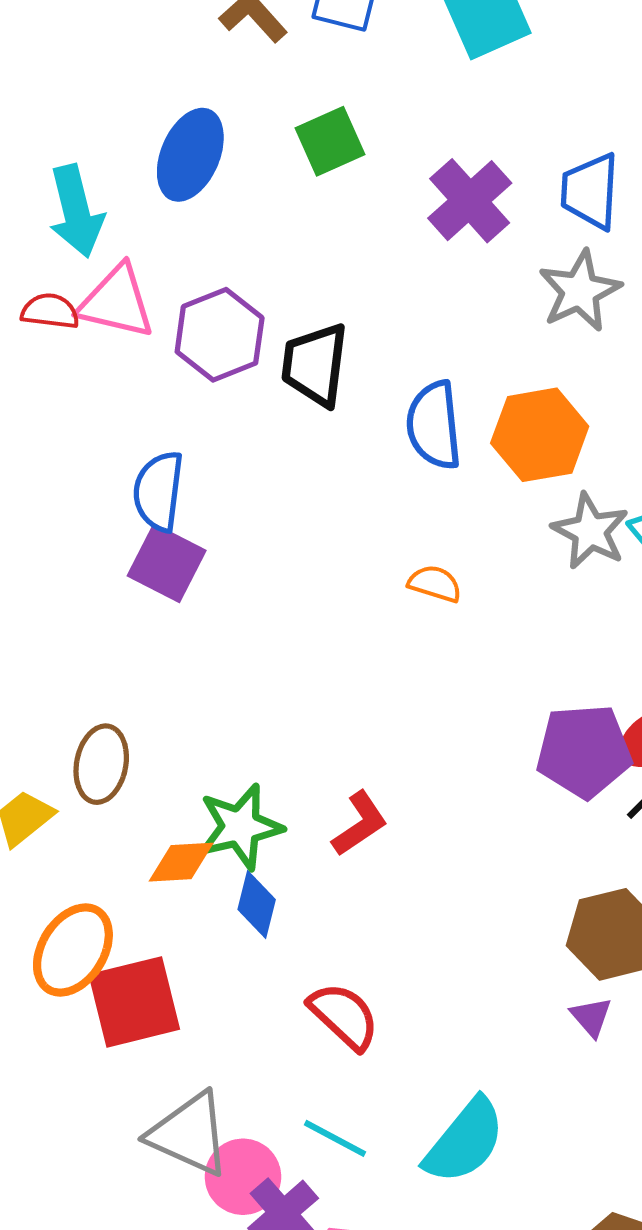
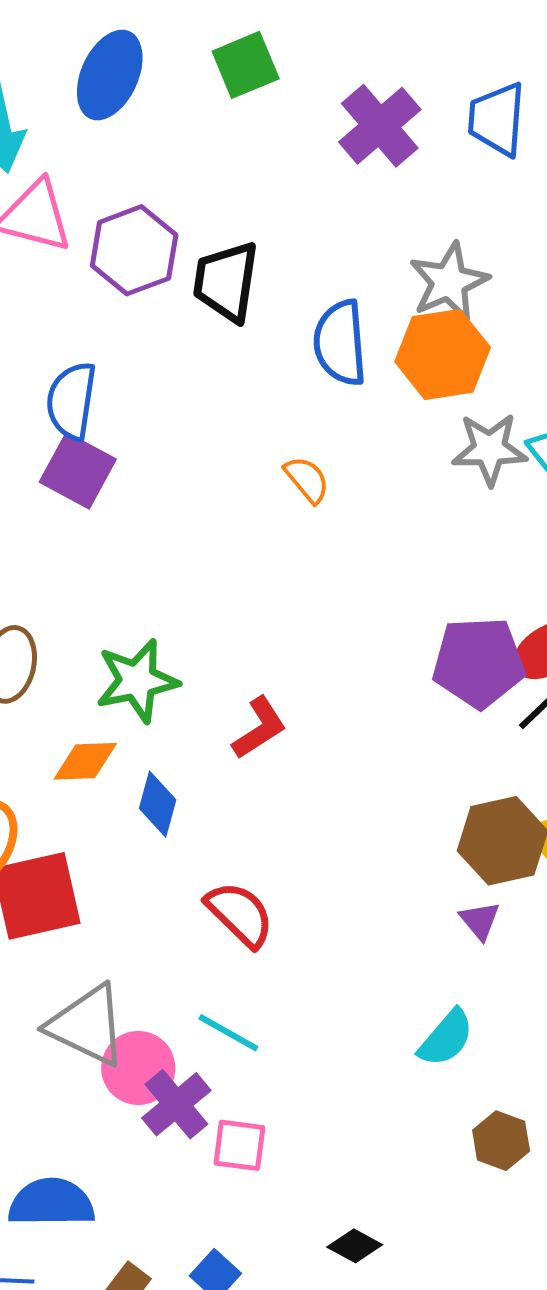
gray star: (580, 291) -> (449, 282), moved
gray star: (590, 531) -> (490, 449), turned -30
orange semicircle: (435, 584) -> (307, 479), moved, turned 32
green star: (240, 827) -> (137, 681), moved
cyan semicircle: (465, 1141) -> (446, 1038), moved, size x0.7

